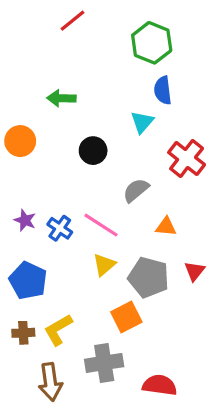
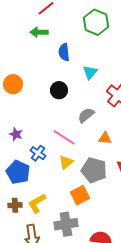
blue semicircle: (163, 90) -> (64, 52), moved
green arrow: (61, 98) -> (39, 32), moved
blue cross: (60, 228) -> (38, 153), moved

